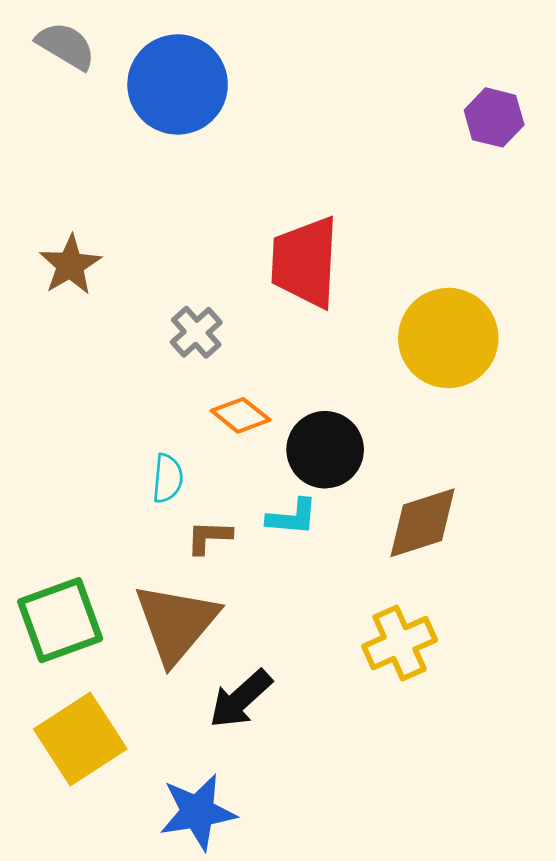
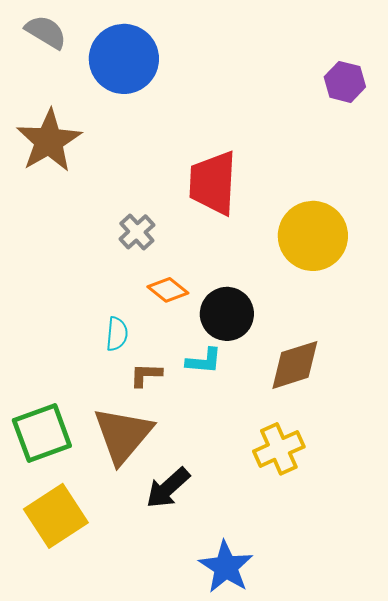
brown star: (70, 265) -> (49, 141), moved, size x1.5
blue star: (198, 812) -> (226, 567), moved, turned -30

